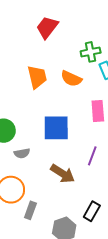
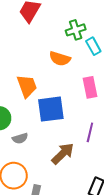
orange trapezoid: (37, 77) -> (27, 86), moved
brown arrow: (63, 174) -> (63, 154), turned -70

